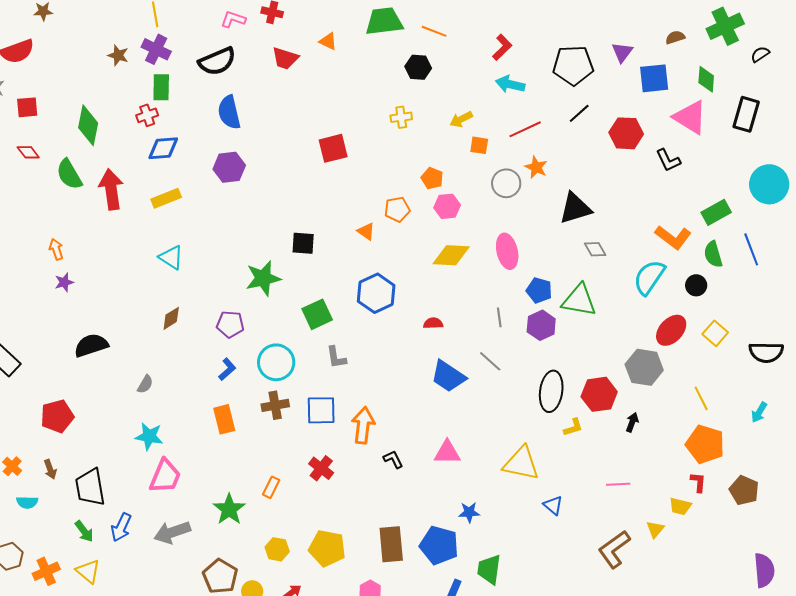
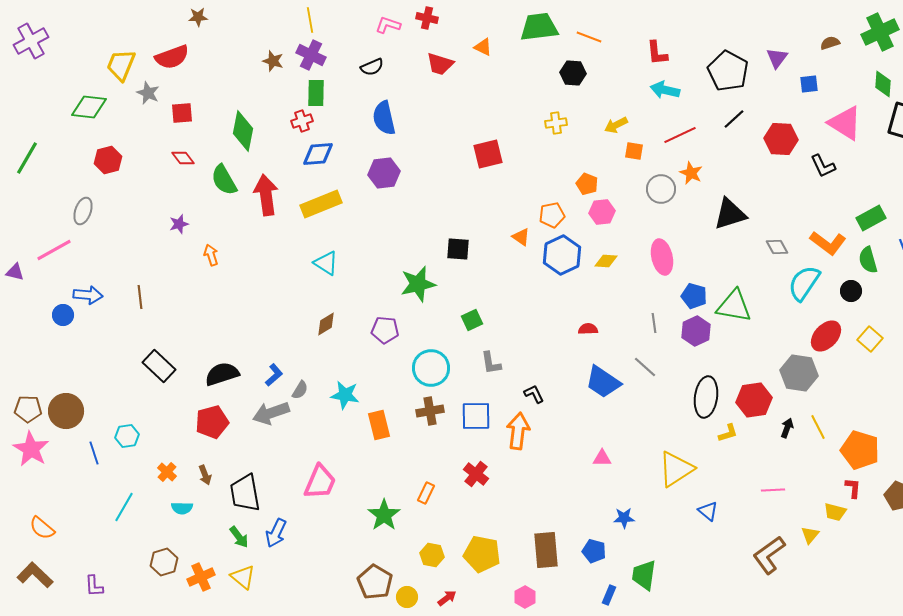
red L-shape: (502, 47) -> (657, 53), turned 128
black semicircle: (217, 61) -> (372, 67), size x0.6
black pentagon: (573, 65) -> (728, 71), turned 30
blue square: (654, 78) -> (809, 84), size x0.6
green diamond: (706, 79) -> (883, 84), moved
yellow rectangle: (166, 198) -> (321, 204), size x1.4
gray diamond: (595, 249) -> (777, 247), moved
yellow diamond: (451, 255) -> (606, 261), size x0.6
purple star: (64, 282) -> (179, 224), moved
blue hexagon: (376, 293) -> (562, 255), moved
green square: (317, 314) -> (472, 320), size x0.7
black semicircle: (91, 345) -> (222, 374), moved
blue L-shape: (227, 369) -> (274, 375), moved
yellow line: (701, 398) -> (818, 427), moved
cyan star: (149, 436) -> (345, 395), moved
pink triangle: (447, 452) -> (602, 458), size x0.7
black L-shape: (393, 459) -> (534, 394), moved
yellow triangle: (521, 463) -> (676, 469), turned -45
gray arrow: (172, 532) -> (271, 413), moved
blue pentagon: (439, 545) -> (594, 551), size x0.6

